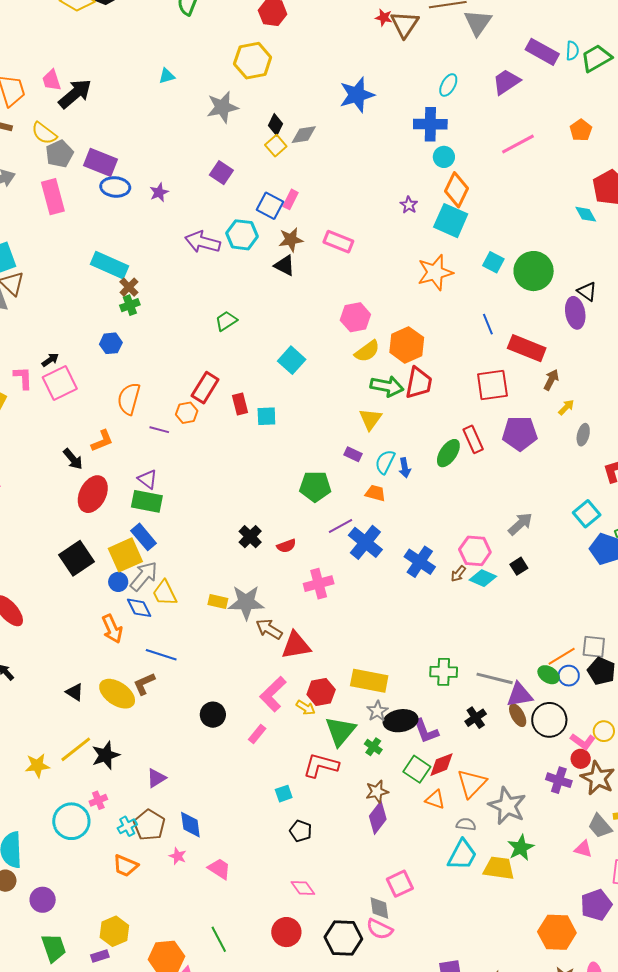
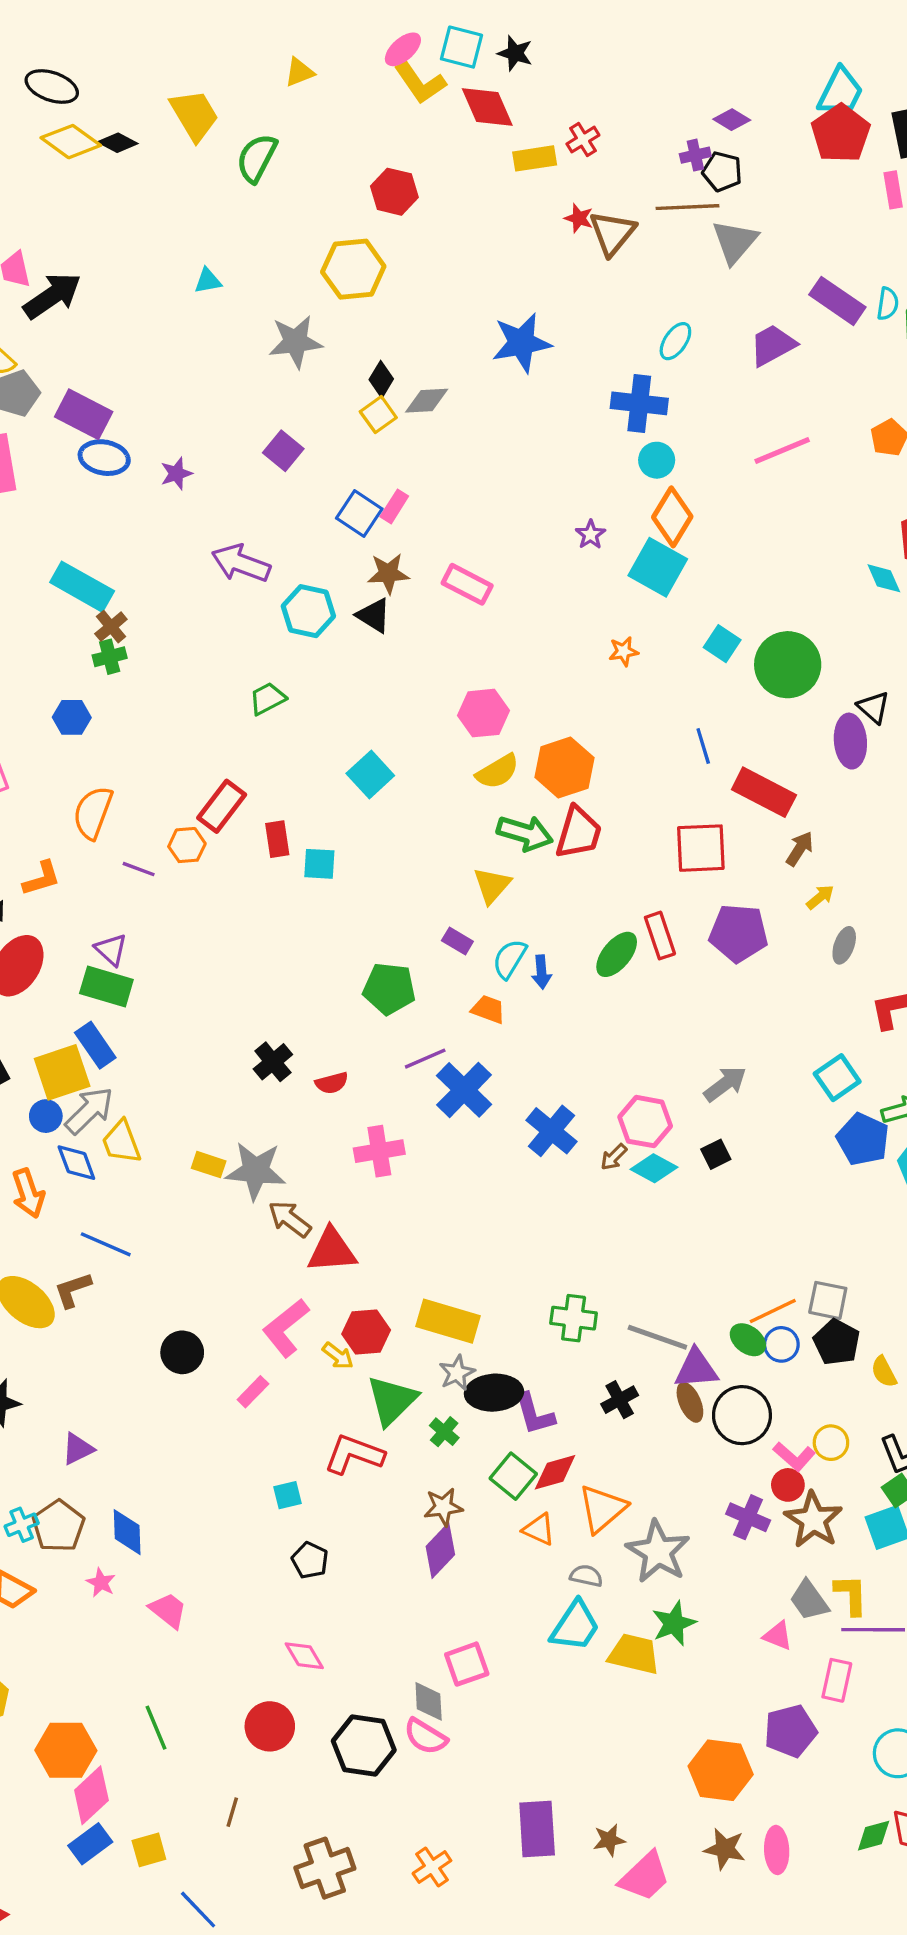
cyan hexagon: (242, 235) -> (308, 611), moved
orange star: (435, 272) -> (623, 651), size x0.5

